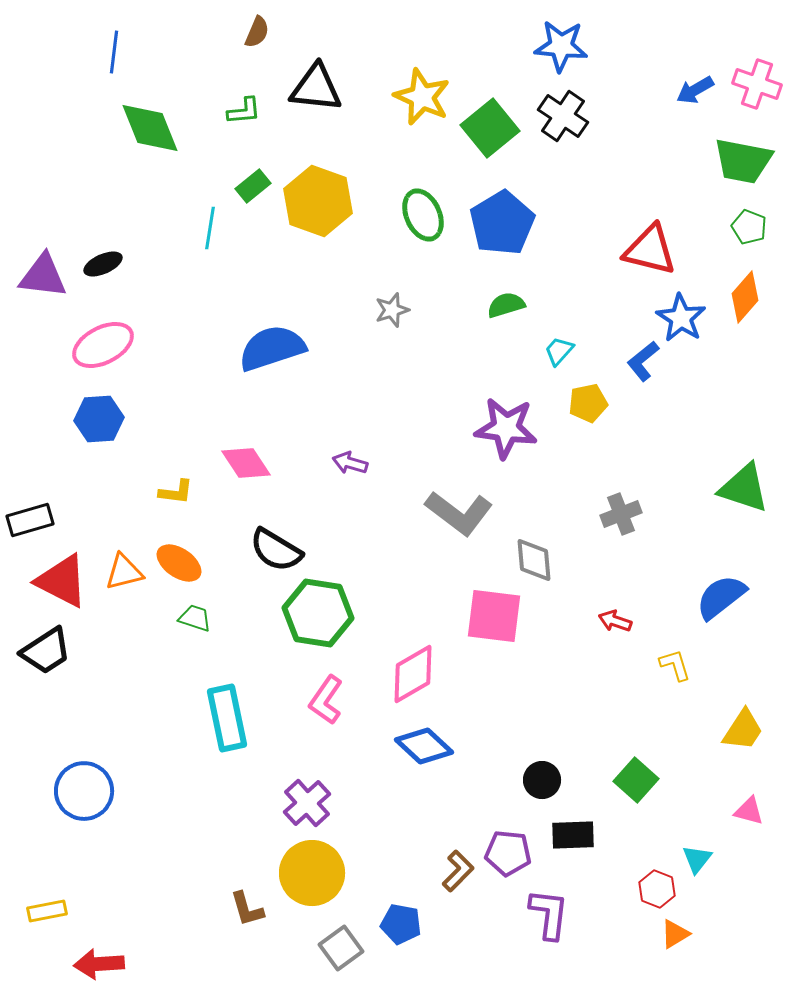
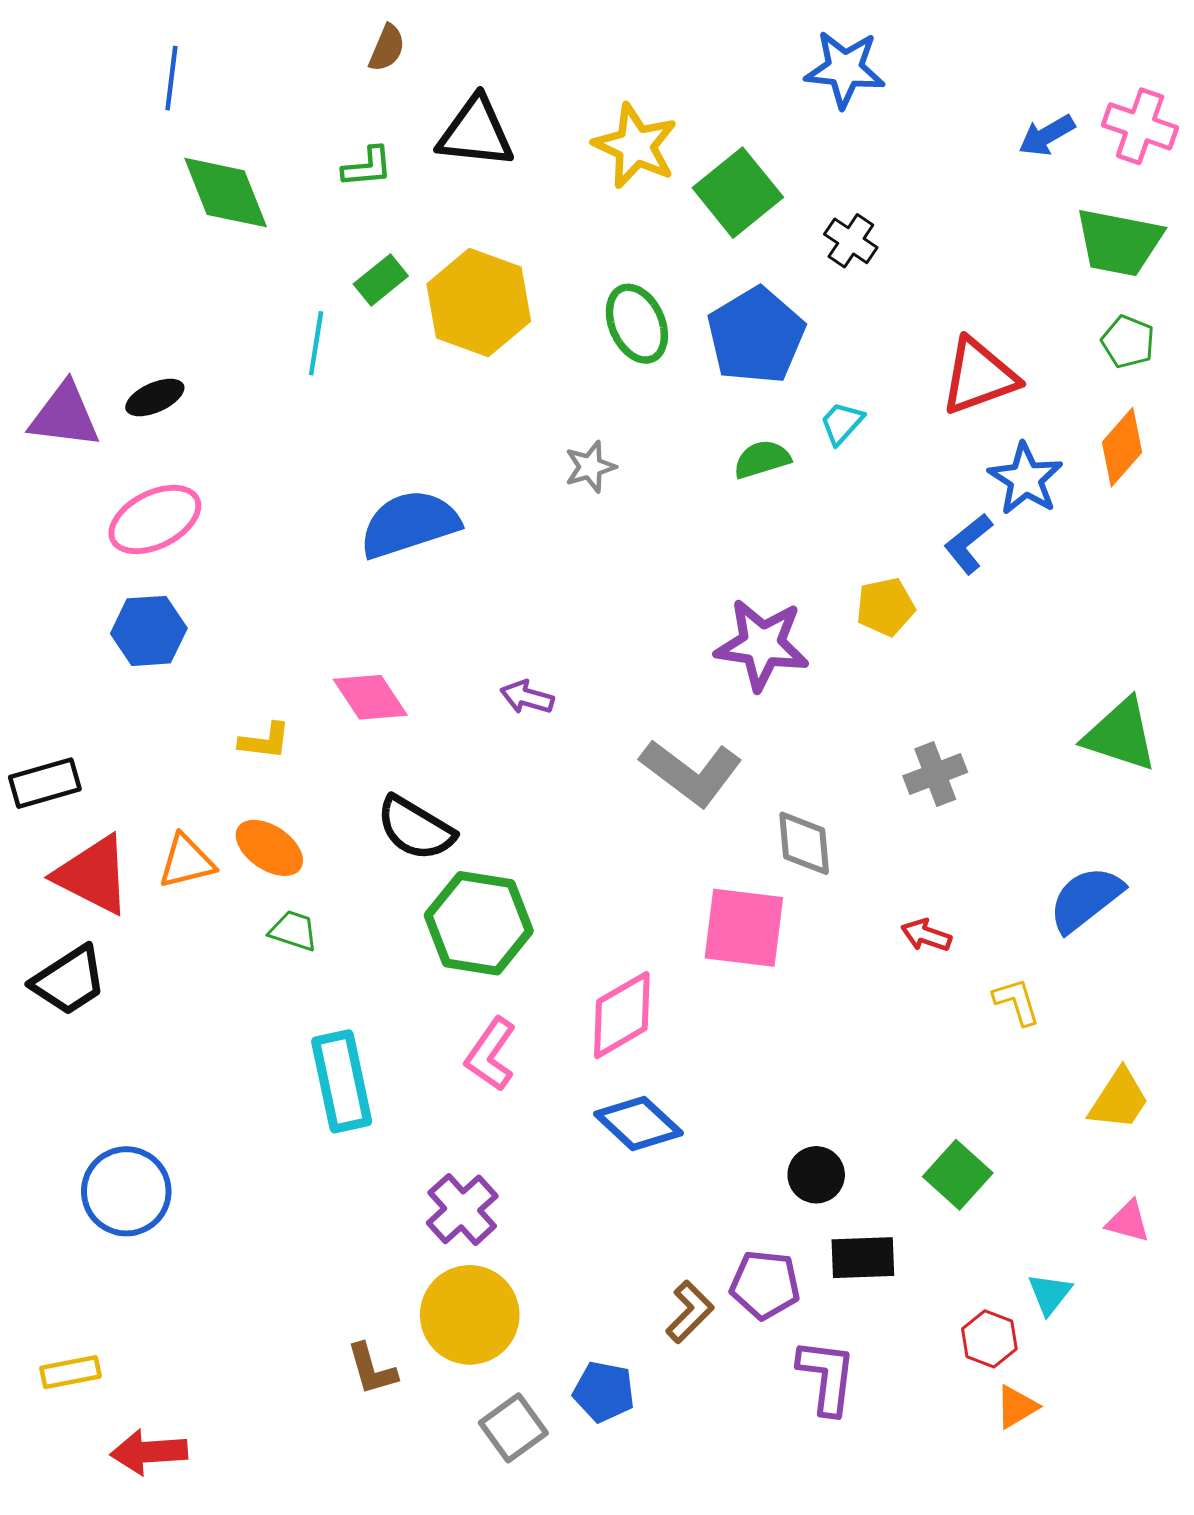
black cross: (563, 116) -> (851, 241), moved, size x0.7
red triangle: (650, 250) -> (979, 376), turned -34
cyan trapezoid: (559, 351) -> (842, 423), moved

